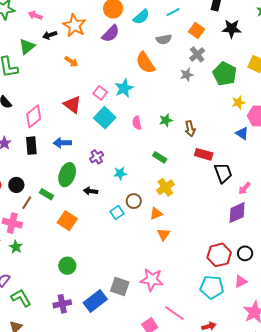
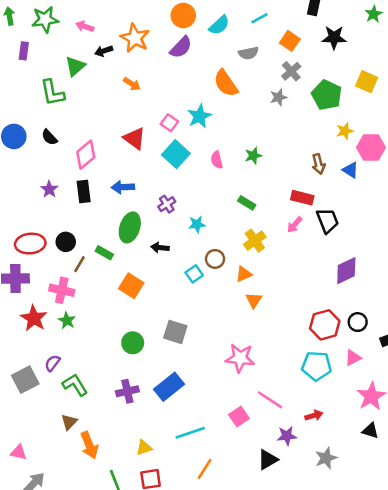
brown arrow: (190, 129) -> (318, 164), moved
pink arrow: (244, 188) -> (295, 225), moved
gray square: (120, 286) -> (175, 332), moved

